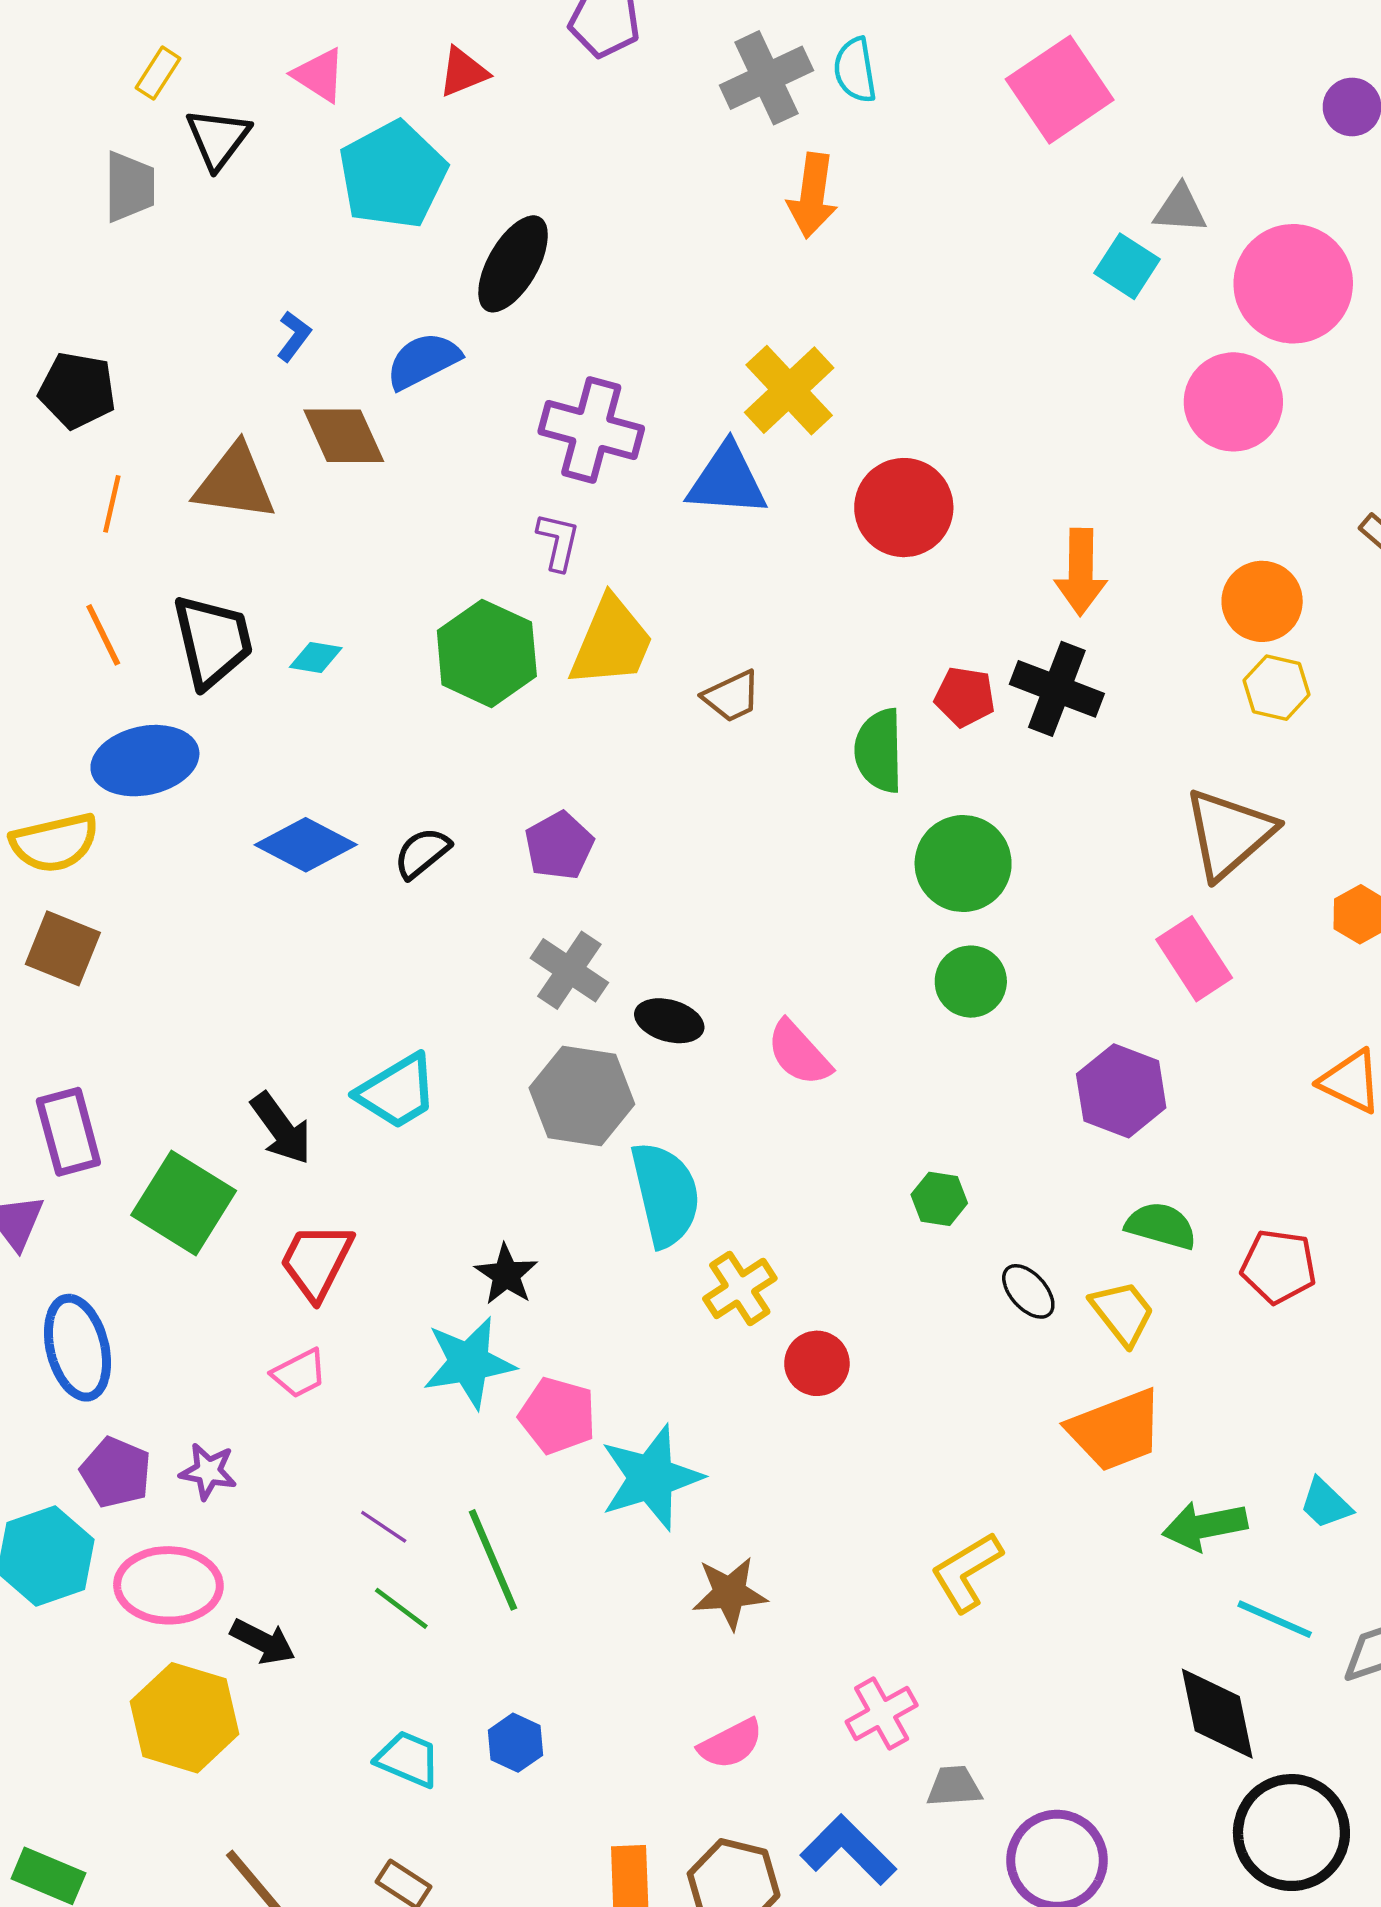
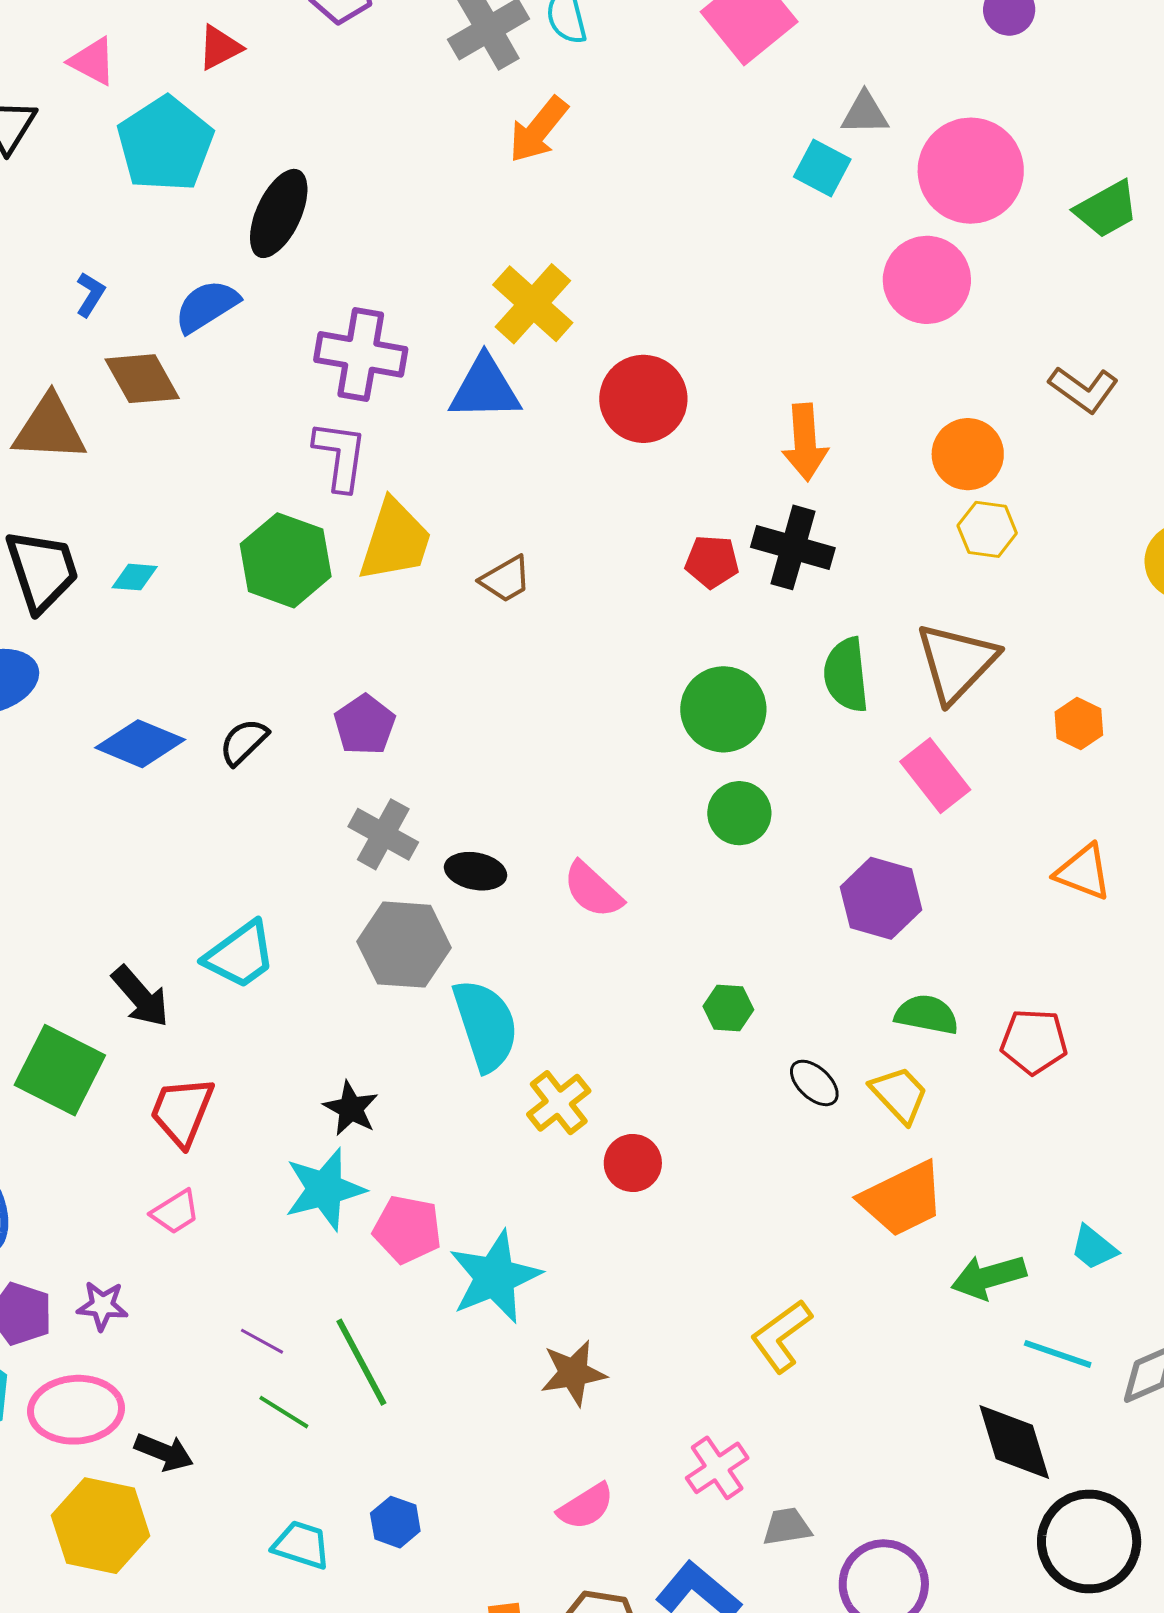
orange arrow: (812, 195) -> (538, 130), turned 36
purple L-shape: (558, 542) -> (340, 456), size x1.4
green semicircle: (879, 751) -> (846, 675), moved

